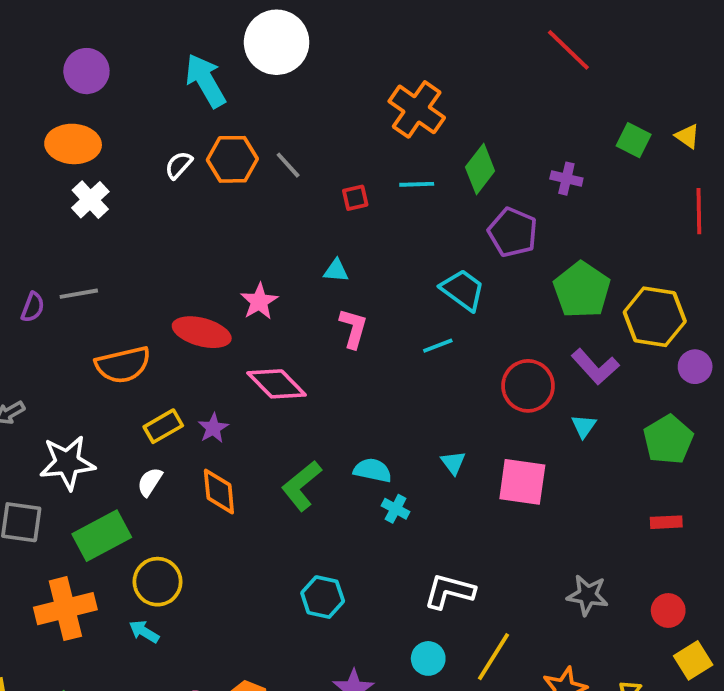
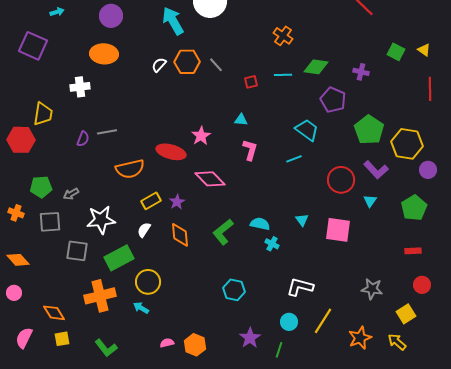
orange cross: (417, 109) -> (283, 36), size x0.7
green diamond: (480, 169) -> (316, 67), turned 60
white cross: (90, 200) -> (80, 87), moved, turned 36
red circle: (668, 610) -> (422, 285), moved
yellow square: (693, 660) -> (406, 314), moved

